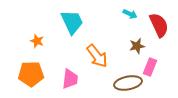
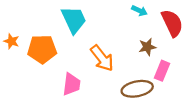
orange star: (37, 41) -> (11, 41), moved
orange pentagon: (31, 74) -> (42, 49), moved

